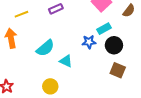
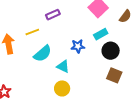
yellow line: (21, 14) -> (32, 32), moved
blue star: (89, 42) -> (78, 46), moved
yellow circle: (50, 86) -> (62, 88), moved

